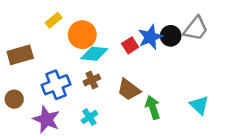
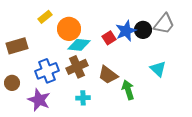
brown cross: (92, 80) -> (77, 67), size x1.5
cyan triangle: (199, 105) -> (158, 69), moved
cyan cross: (89, 117) -> (83, 98), moved, turned 32

